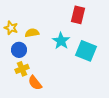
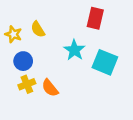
yellow semicircle: (32, 33) -> (38, 29), moved, turned -112
orange semicircle: (35, 83) -> (50, 88), moved

